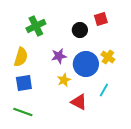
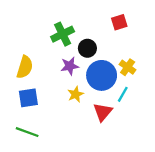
green cross: (36, 26) -> (63, 34), moved
black circle: (80, 30) -> (87, 48), moved
cyan line: (104, 90) -> (123, 94), moved
red triangle: (79, 102) -> (103, 112), moved, turned 42

